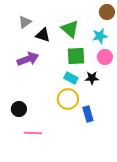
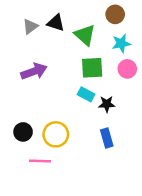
brown circle: (107, 12) -> (115, 14), moved
black triangle: (43, 35) -> (56, 23), moved
black star: (92, 78) -> (107, 104), moved
yellow circle: (68, 99) -> (56, 134), moved

